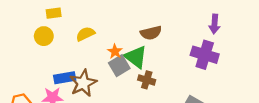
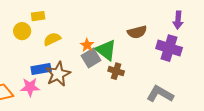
yellow rectangle: (54, 13) -> (38, 16), moved
brown semicircle: (151, 33) -> (137, 32), moved
yellow semicircle: (85, 34) -> (52, 39), moved

